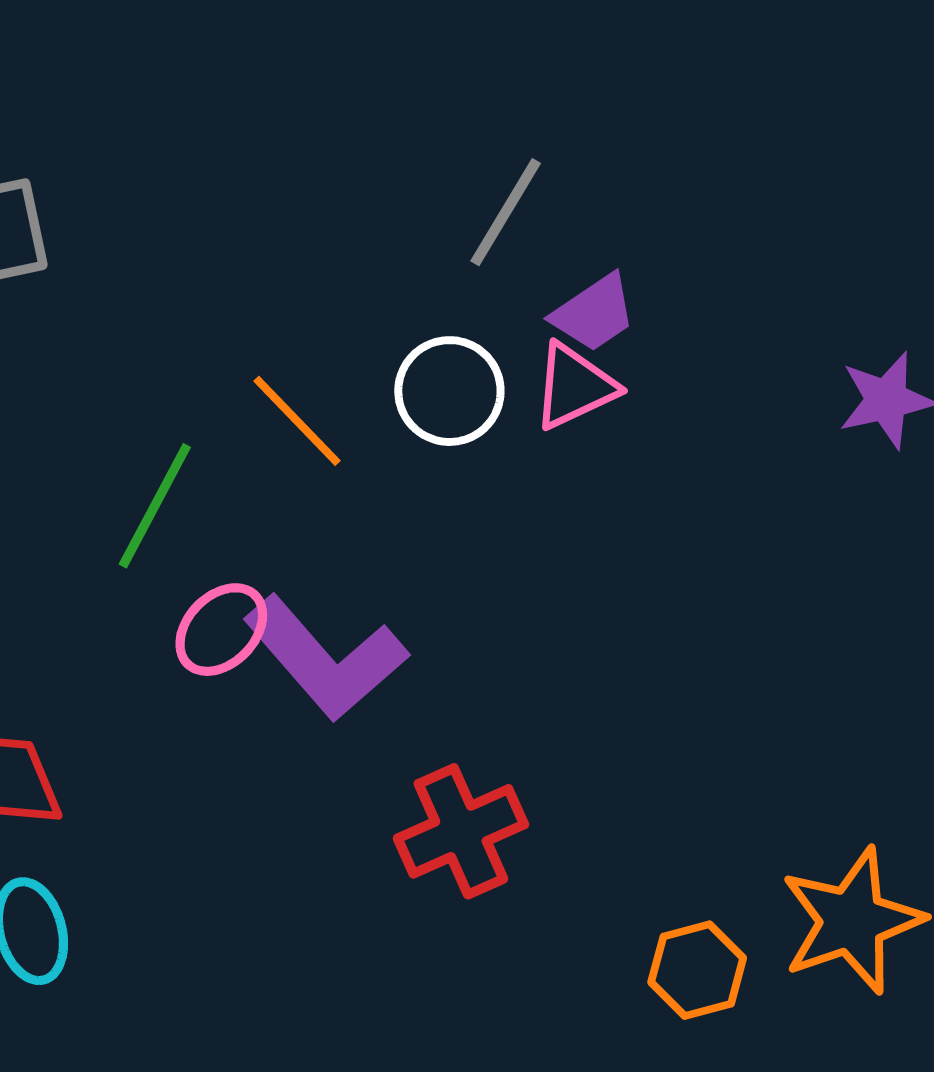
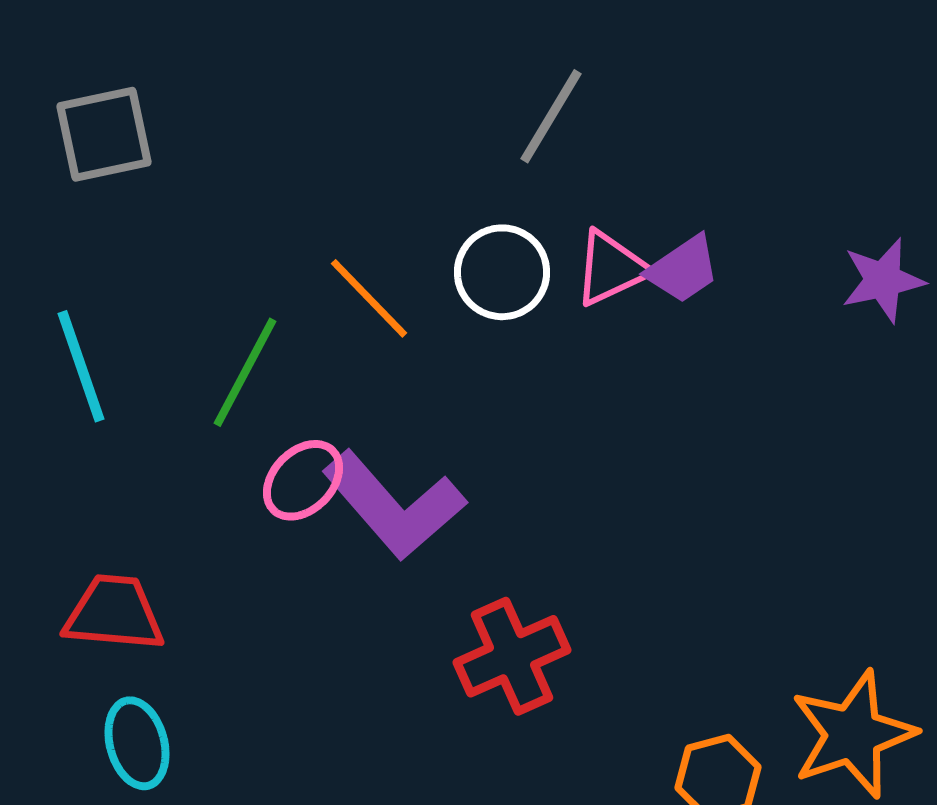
purple trapezoid: (594, 313) -> (683, 269), moved

